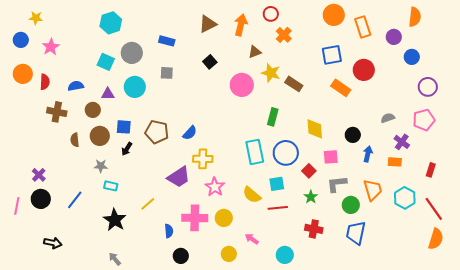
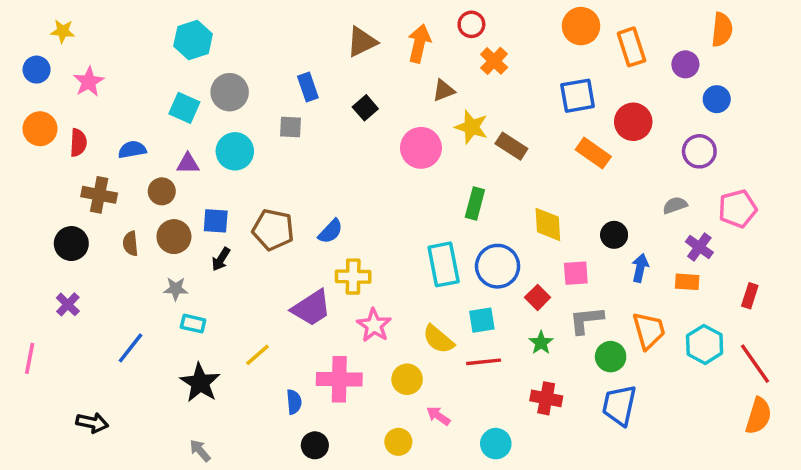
blue rectangle: (167, 41) -> (308, 87), moved, turned 56
purple circle: (428, 87) -> (699, 151), moved
black circle: (41, 199) -> (71, 244), moved
yellow circle: (224, 218) -> (407, 379), moved

